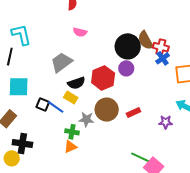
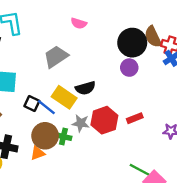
red hexagon: (103, 78) -> (104, 120), moved
black semicircle: (76, 83) -> (85, 88), moved
yellow rectangle: (71, 98) -> (64, 97), size x1.5
brown circle: (107, 110) -> (45, 136), moved
orange triangle: (70, 147) -> (38, 153), moved

